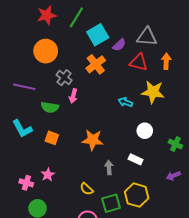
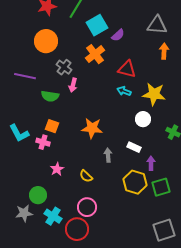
gray triangle: (147, 37) -> (157, 25), moved
red triangle: (139, 62) -> (127, 69), moved
yellow star: (153, 92) -> (154, 94), moved
cyan L-shape: (22, 129) -> (19, 133), moved
pink star: (48, 175) -> (57, 169), moved
purple arrow: (173, 176) -> (151, 163), moved, turned 112
pink cross: (26, 183) -> (43, 142), moved
green square: (111, 203) -> (161, 187), moved

